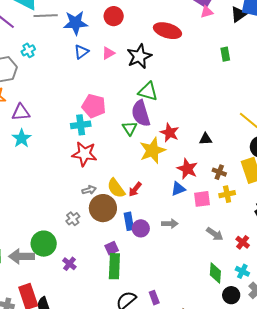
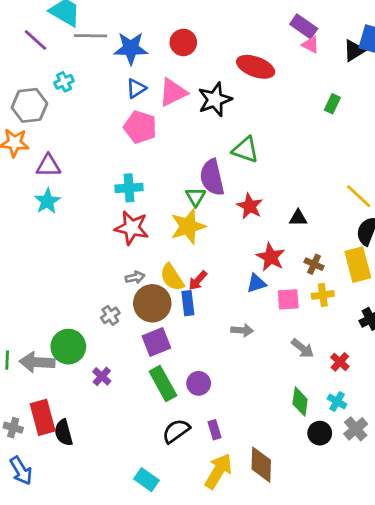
pink triangle: (207, 12) -> (311, 45), turned 40
pink triangle: (108, 53) -> (173, 92), size x1.6
green rectangle: (225, 54) -> (332, 104), turned 32
green triangle: (148, 91) -> (246, 150), moved
pink pentagon: (94, 106) -> (140, 127), moved
yellow star: (152, 150) -> (188, 226), moved
blue rectangle: (129, 221) -> (188, 303), moved
purple circle: (141, 228) -> (199, 383), moved
purple square: (112, 248) -> (156, 342), moved, size x1.5
green rectangle: (114, 266) -> (163, 384), turned -35

